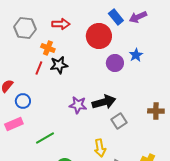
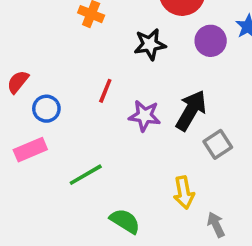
black star: (59, 65) -> (150, 44), moved
red line: (39, 68) -> (105, 91), moved
black arrow: (104, 102) -> (191, 110), turned -45

